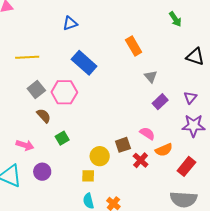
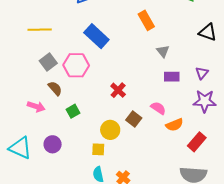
purple rectangle: (160, 102) -> (172, 77), turned 42
pink arrow: (25, 145) -> (36, 107), moved
brown square: (123, 145) -> (134, 119), turned -35
red cross: (141, 160) -> (118, 90), moved

